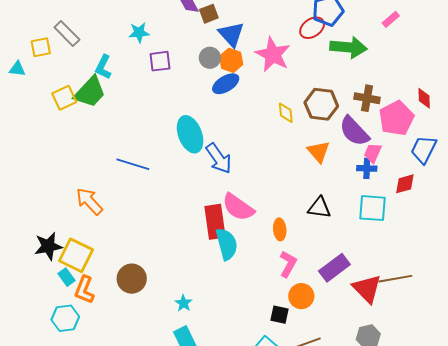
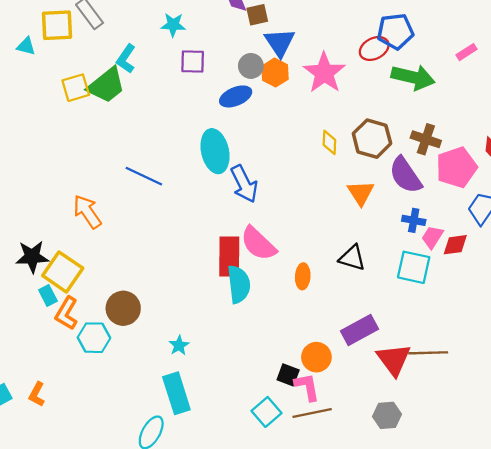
yellow square: (41, 47) -> (57, 25), size x1.4
blue ellipse: (226, 84) -> (236, 96), moved
pink trapezoid: (373, 153) -> (432, 237), moved
pink L-shape: (288, 264) -> (307, 387), moved, turned -48
cyan hexagon: (65, 318) -> (94, 338), moved

